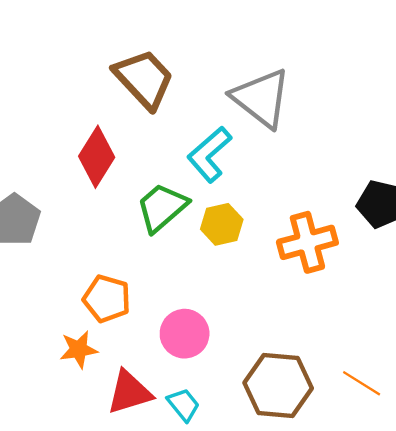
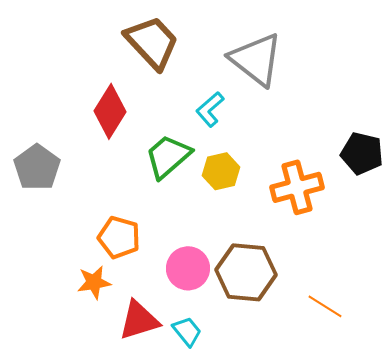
cyan L-shape: (209, 154) -> (210, 109), size x0.7
orange line: (362, 383) -> (325, 306), moved
brown hexagon: (278, 386) -> (246, 272), moved

